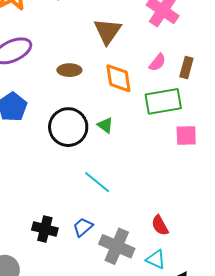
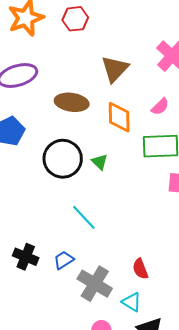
brown ellipse: (69, 70) -> (72, 102), size x1.4

